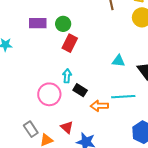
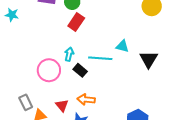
cyan line: (123, 97) -> (100, 58), moved
orange arrow: (99, 106) -> (86, 99), moved

